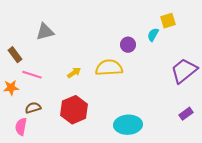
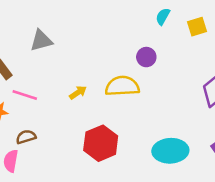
cyan semicircle: (153, 35) -> (163, 16), moved
red hexagon: (74, 110) -> (101, 143), moved
cyan ellipse: (128, 125) -> (170, 151), moved

